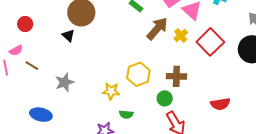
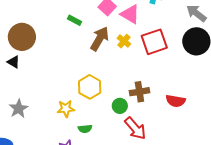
red square: (210, 42) -> (154, 42), turned 36
brown cross: (176, 76) -> (139, 92), moved
red semicircle: (220, 104) -> (176, 101), turned 30

